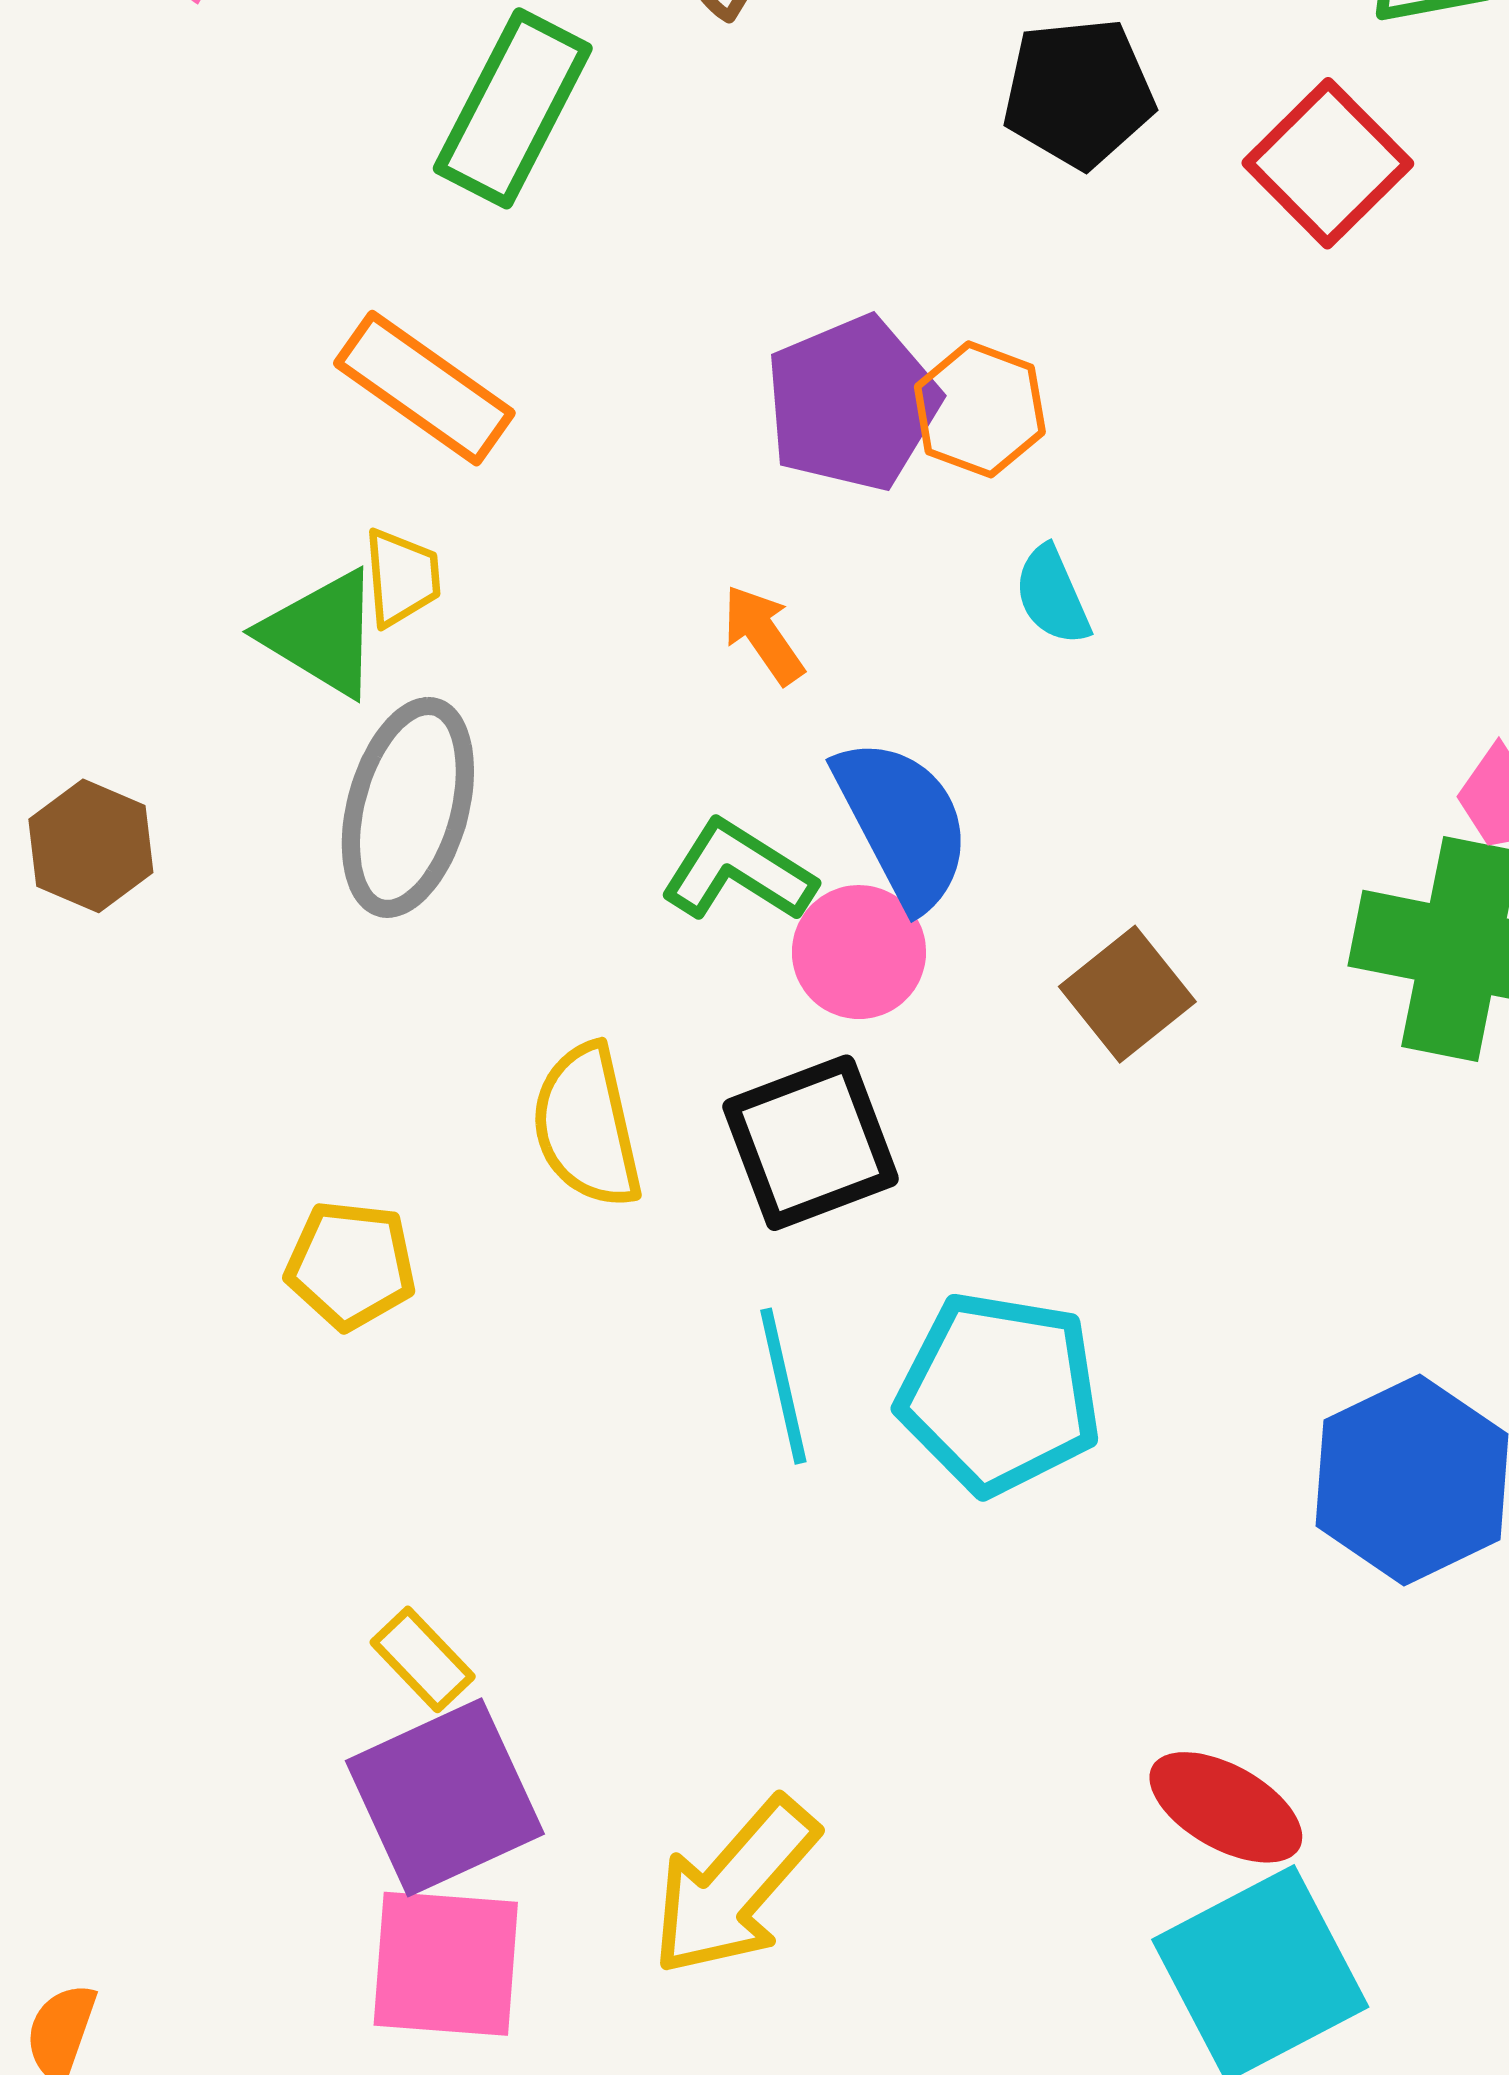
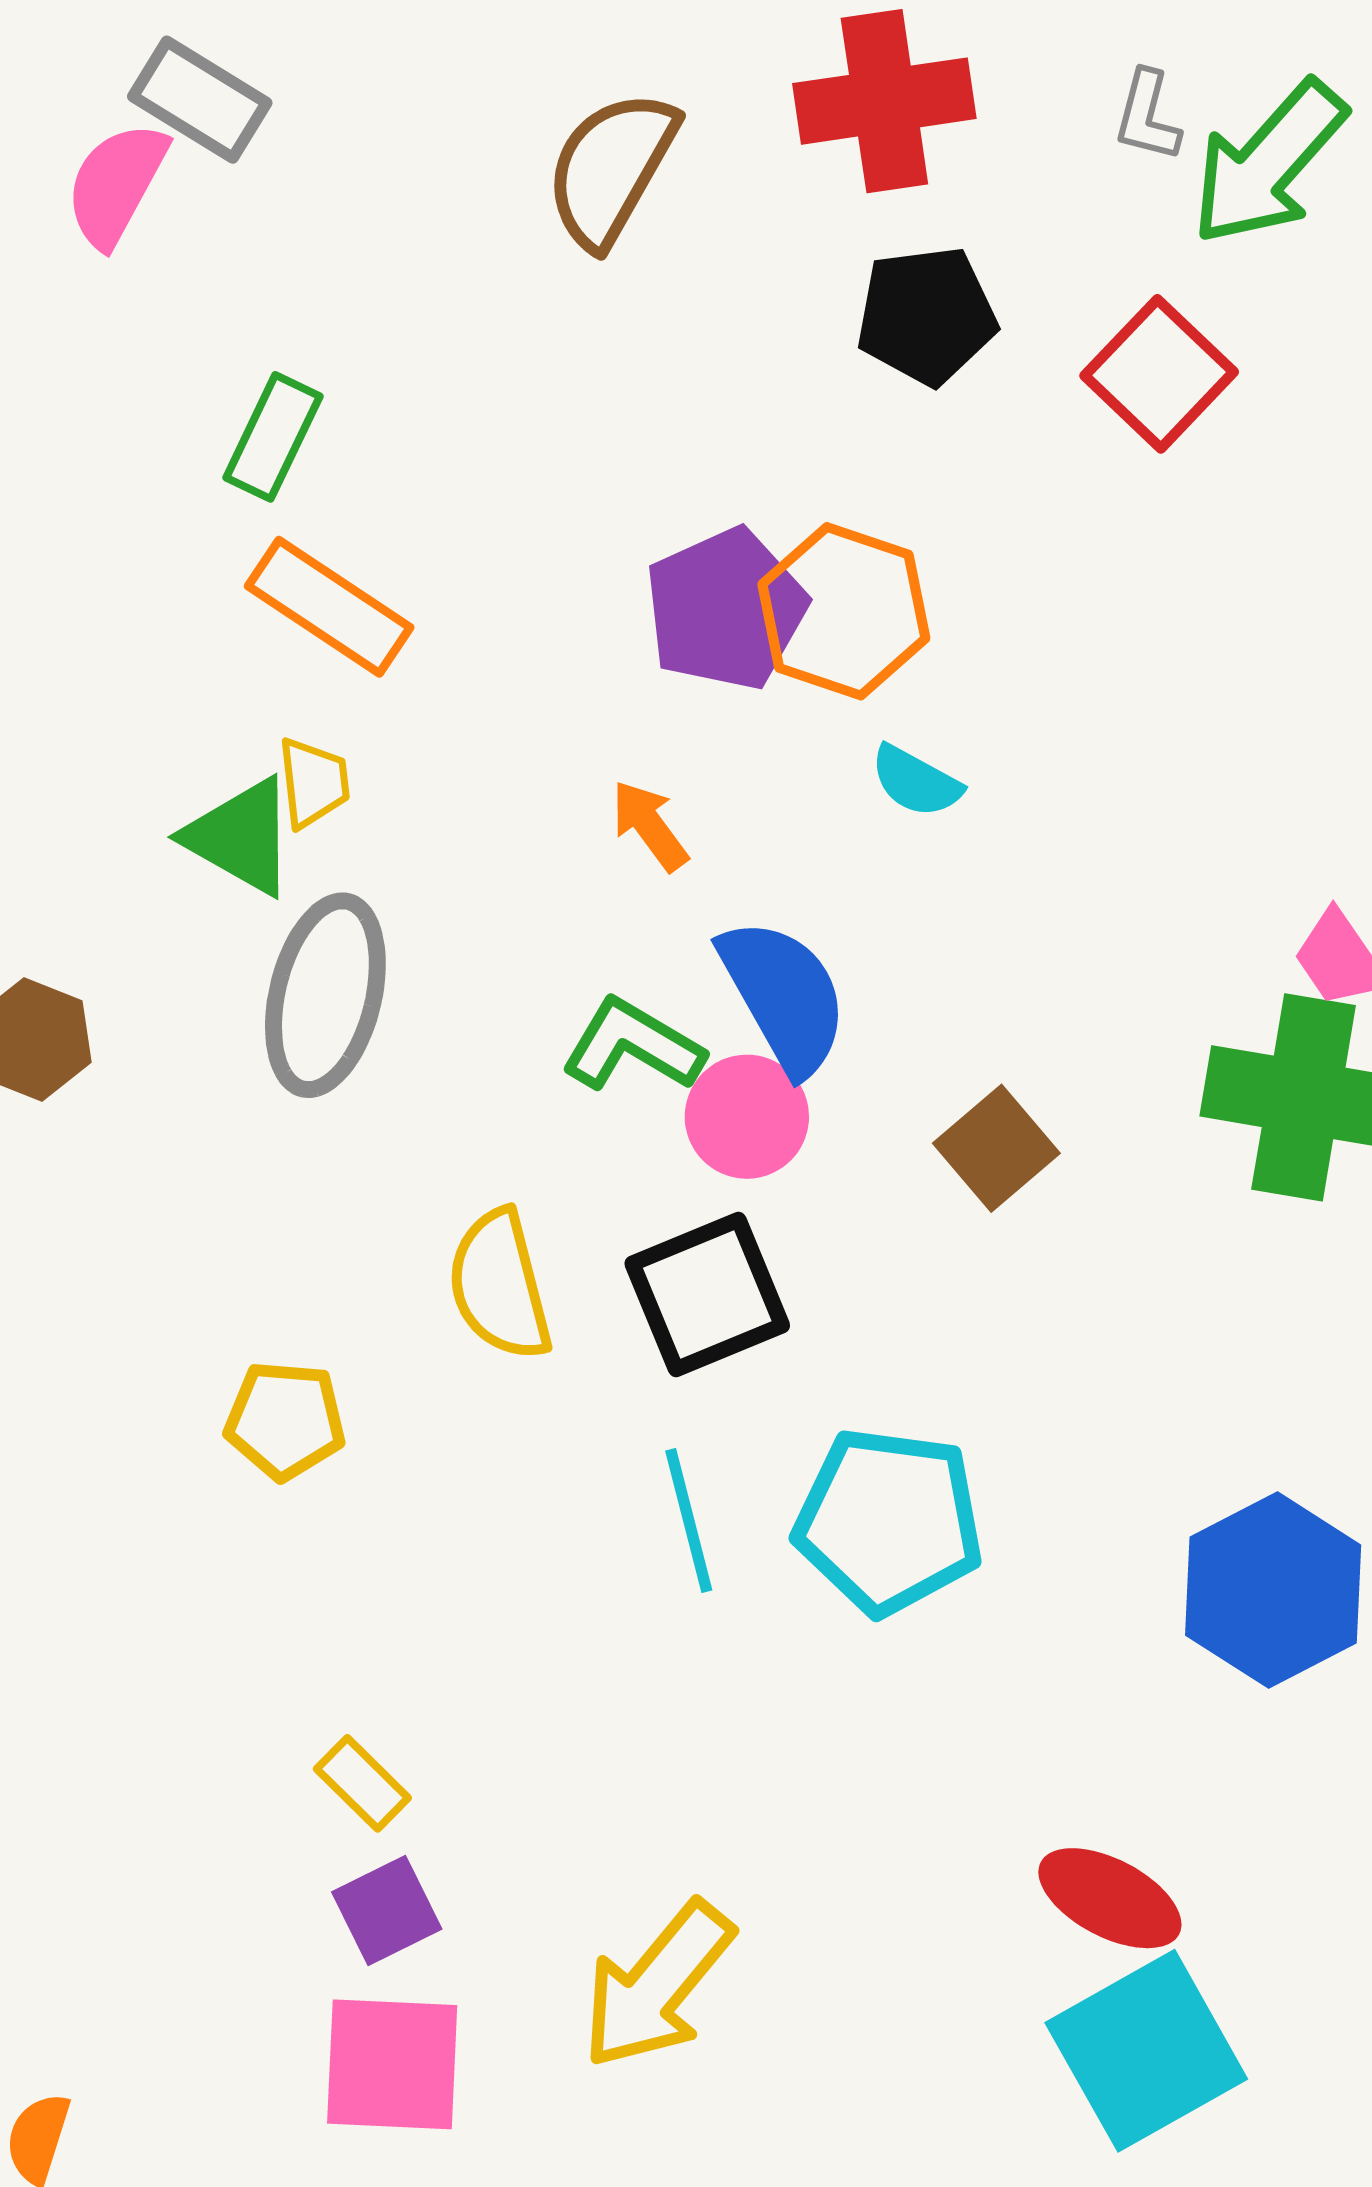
green rectangle: (513, 108) -> (273, 437), moved, size x0.7
orange hexagon: (980, 409) -> (844, 611), size x1.4
cyan semicircle: (1052, 595) -> (916, 781), turned -36
purple square: (445, 1797) -> (387, 1910), size x0.6

